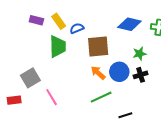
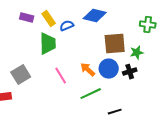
blue diamond: (129, 24) -> (95, 16), moved
brown square: (98, 47) -> (115, 44), moved
green star: (140, 54) -> (137, 53), moved
pink line: (52, 97) -> (61, 76), moved

